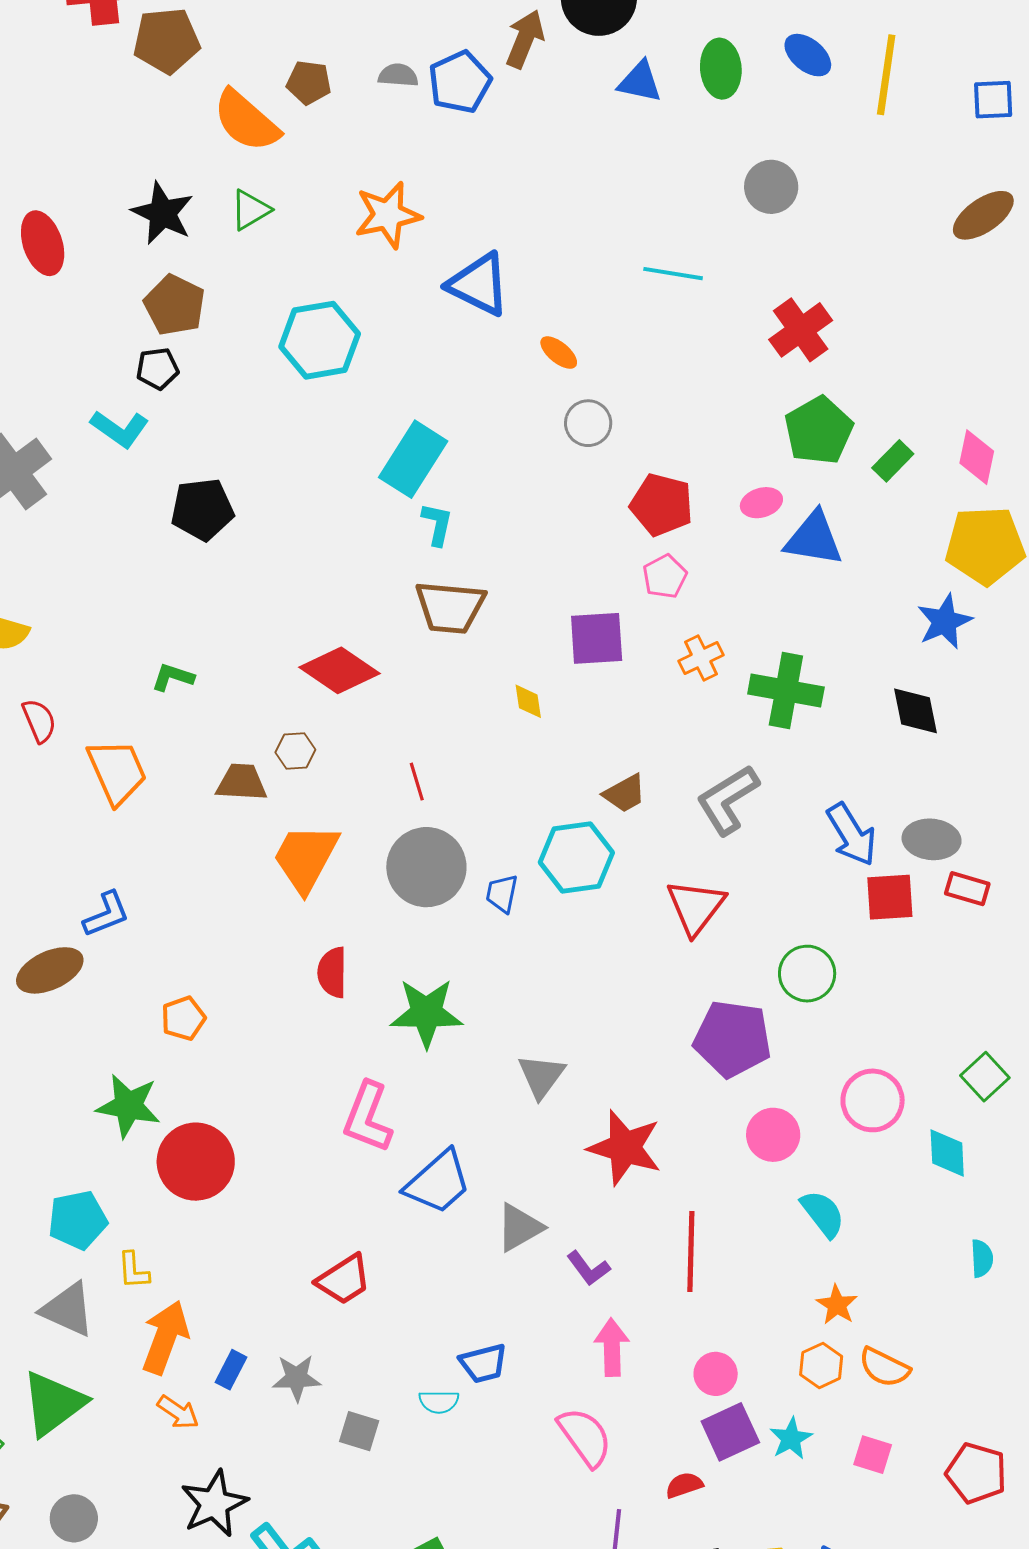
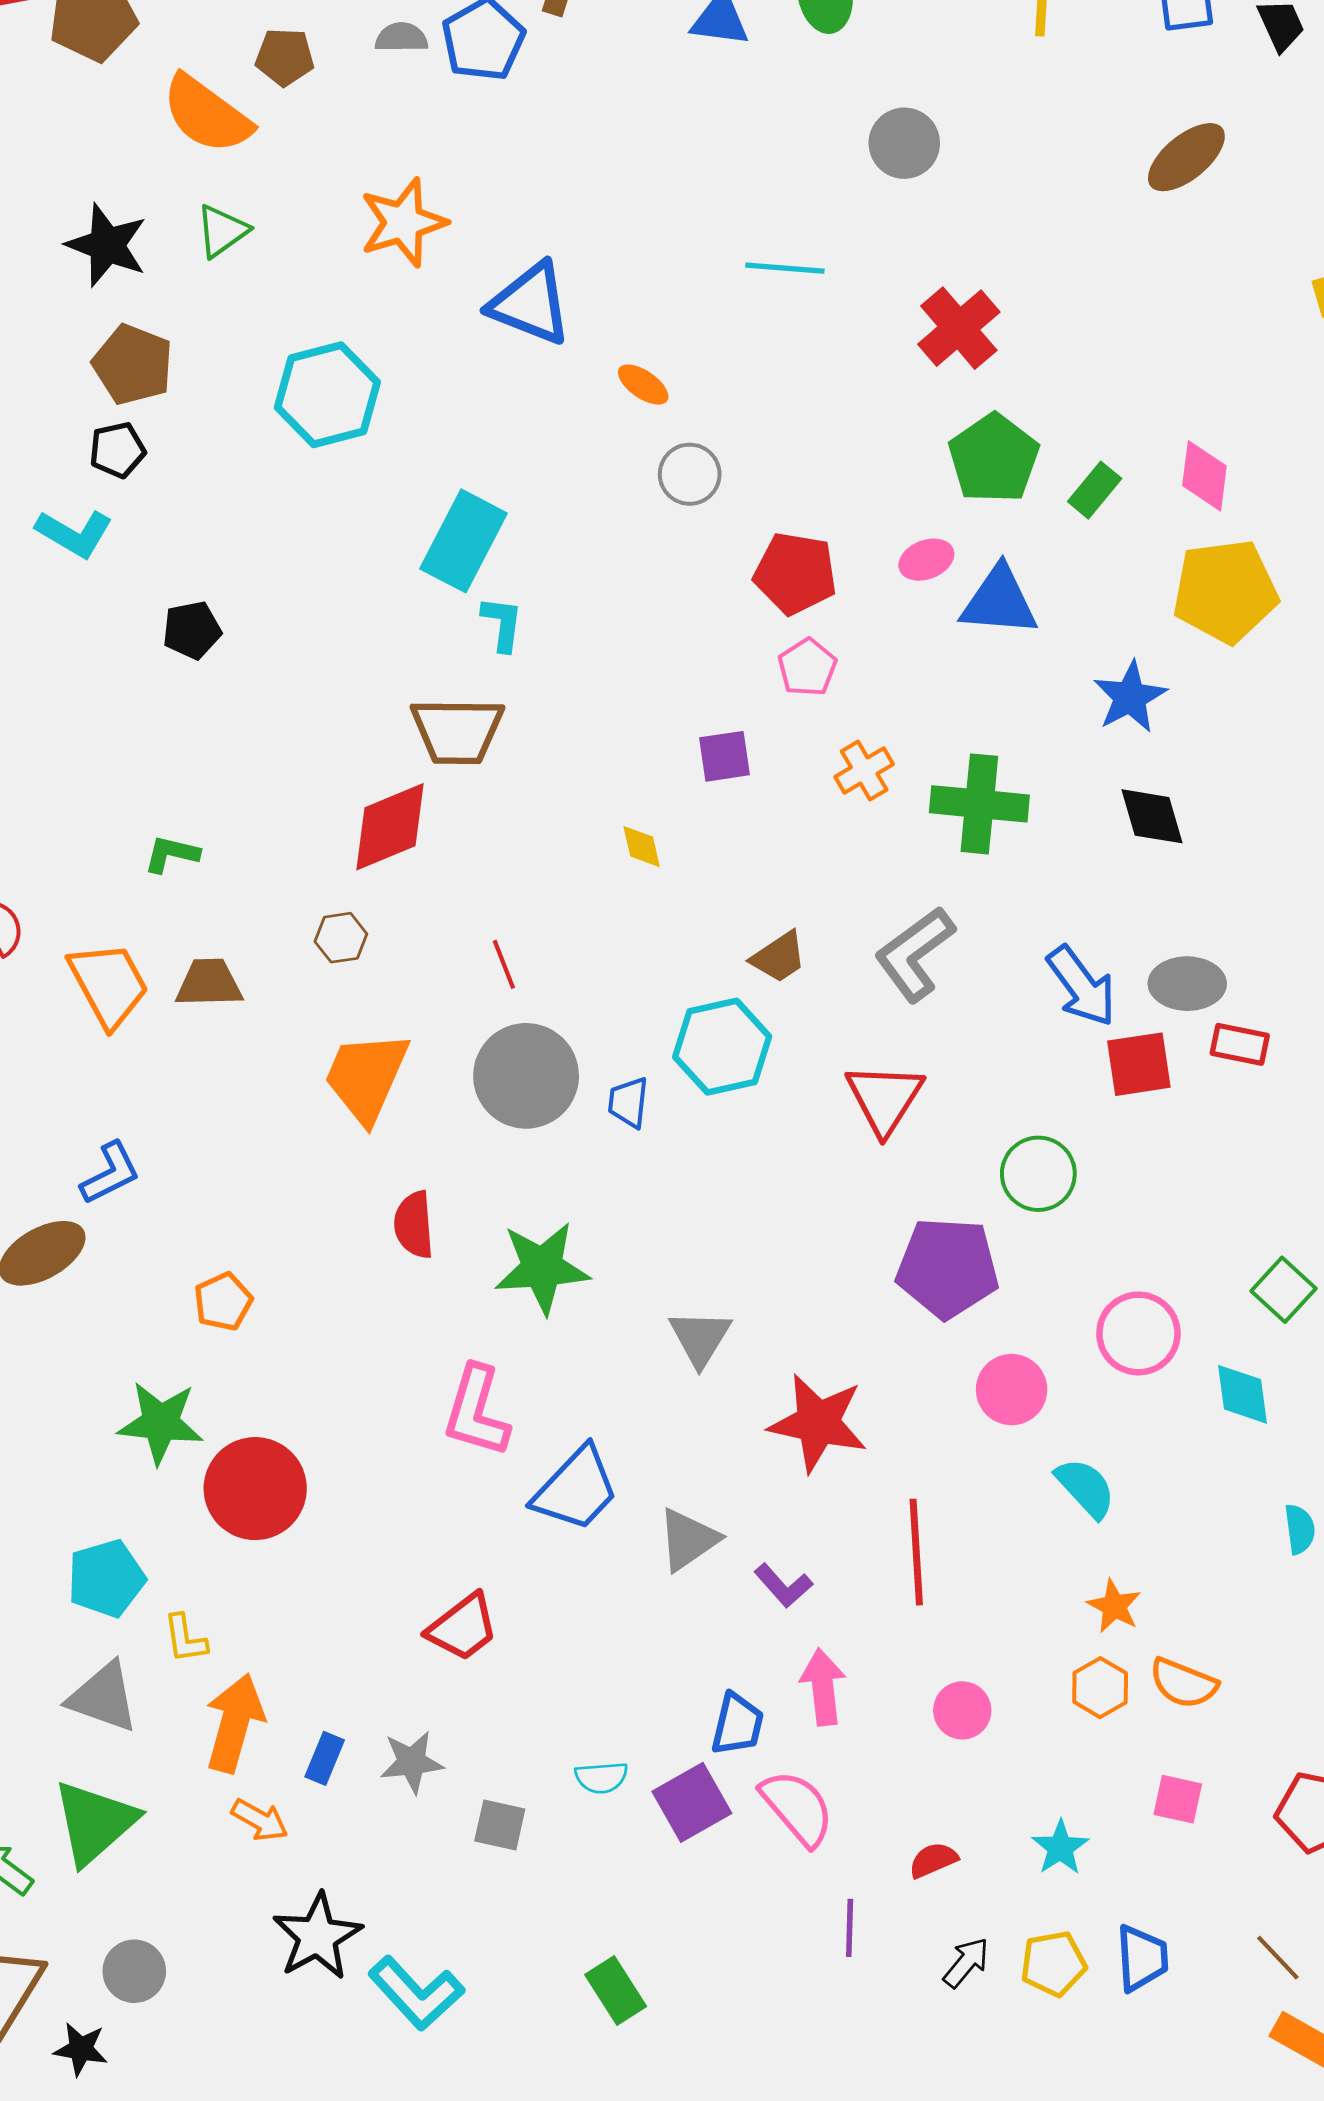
black pentagon: (202, 509) -> (192, 630), size x0.7
brown trapezoid: (450, 607) -> (457, 731), moved
blue star: (945, 621) -> (1130, 697), moved
purple square: (597, 638) -> (725, 756), size x0.7
red diamond: (339, 670) -> (390, 827), turned -52
brown trapezoid: (242, 782) -> (209, 983), moved
blue trapezoid: (483, 1363) -> (737, 1724), moved, turned -57
purple square: (730, 1432) -> (692, 1802), moved
cyan star: (791, 1439) -> (1060, 1848), moved

